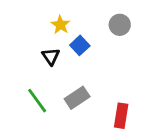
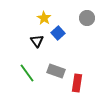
gray rectangle: (77, 98) -> (56, 71), turned 54
red rectangle: (121, 116) -> (77, 83), moved

